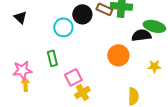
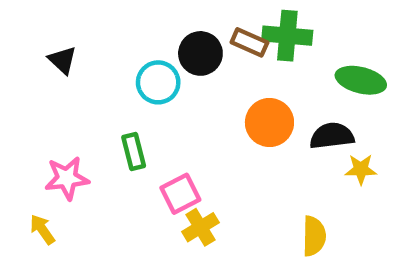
black semicircle: (141, 35) -> (332, 136), moved
orange circle: (118, 55) -> (269, 123), moved
yellow arrow: (25, 84) -> (42, 229), moved, turned -32

